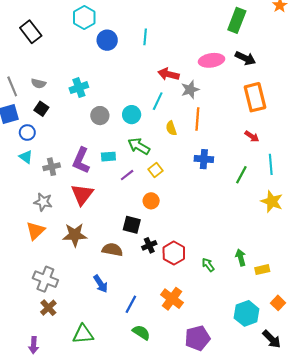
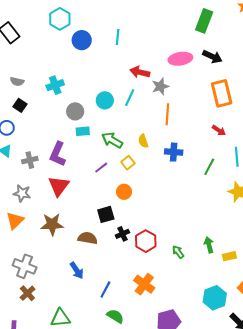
cyan circle: (132, 115) -> (105, 100), moved
yellow semicircle: (171, 128) -> (143, 141), moved
cyan rectangle: (108, 157) -> (83, 131), moved
black square: (132, 225) -> (106, 214), turned -30

